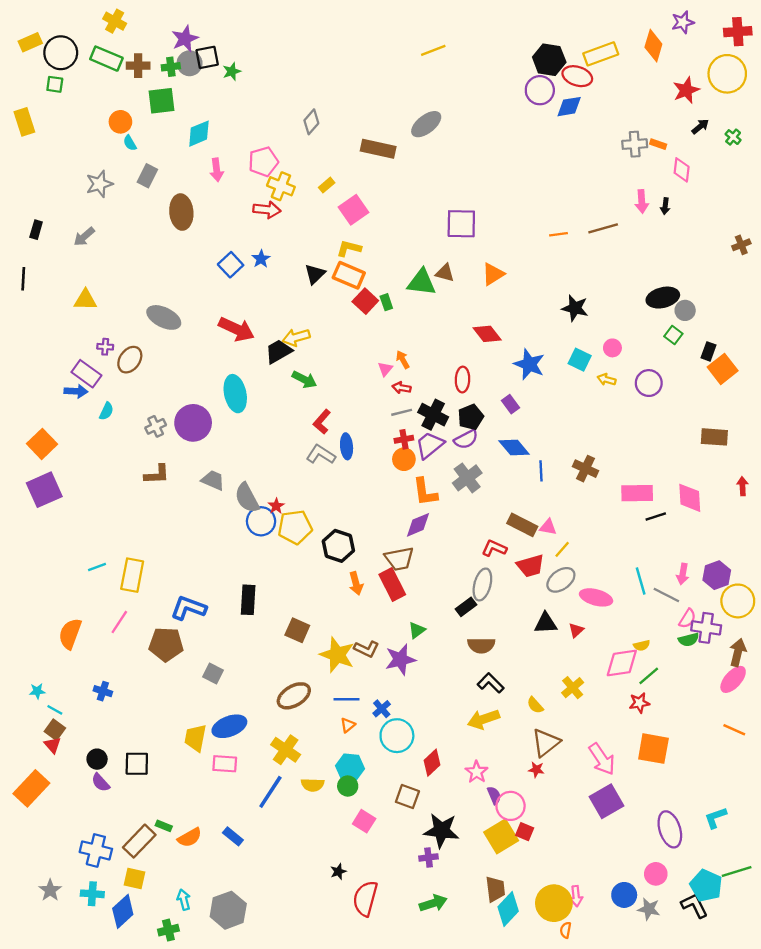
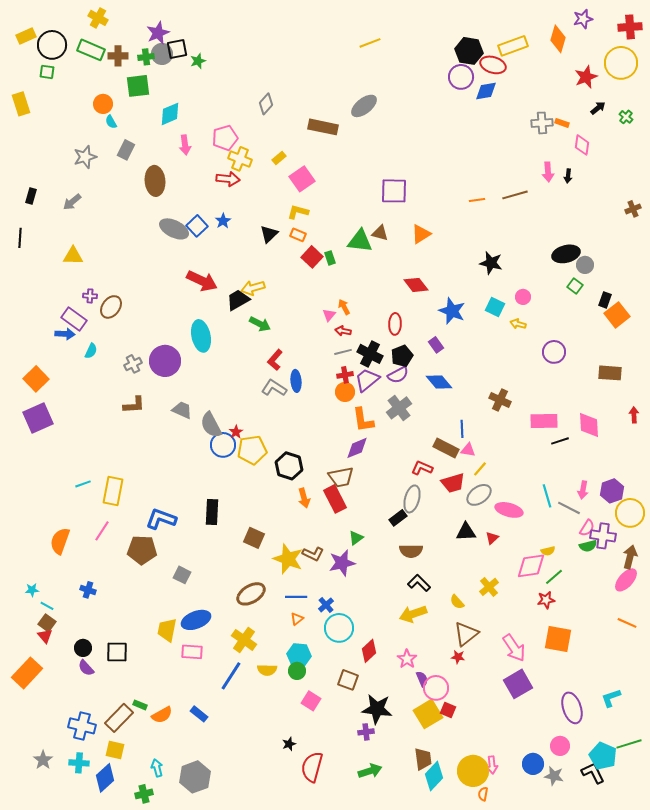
orange rectangle: (349, 275) -> (298, 235), size x0.6
gray ellipse: (164, 317) -> (174, 229), moved
purple circle: (649, 383) -> (554, 352), moved
blue line: (541, 471) -> (462, 429), moved

